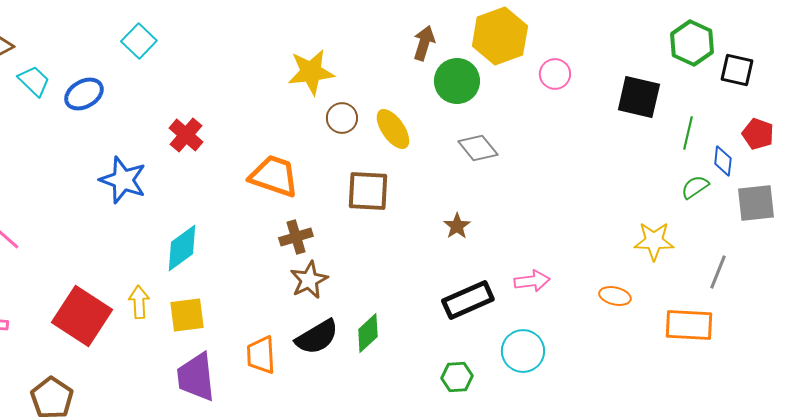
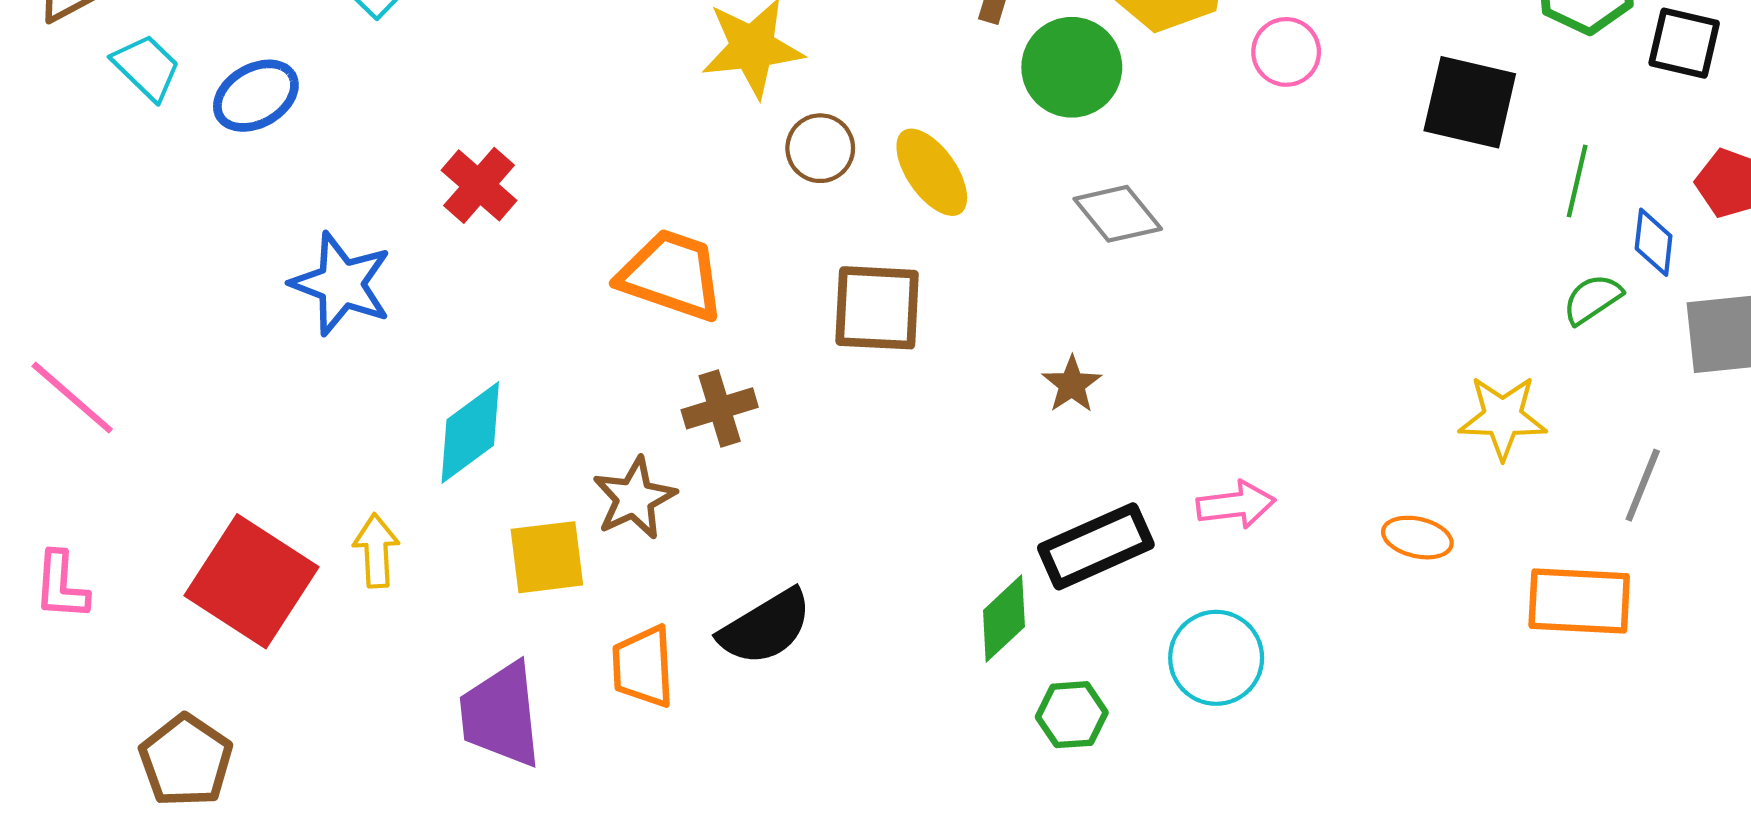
brown star: (309, 280) -> (634, 498), moved
yellow square: (187, 315) -> (547, 557), moved
green diamond: (368, 333) -> (1004, 618), moved

